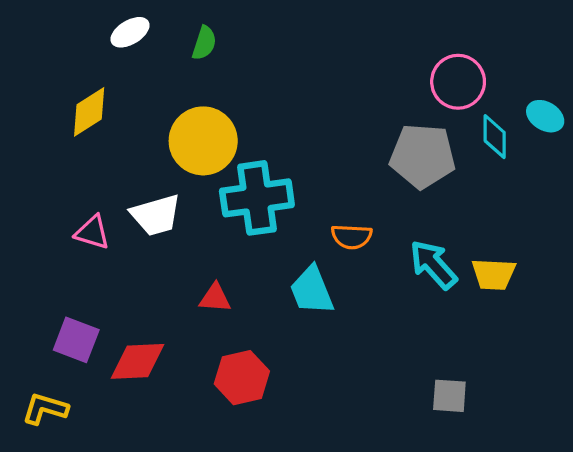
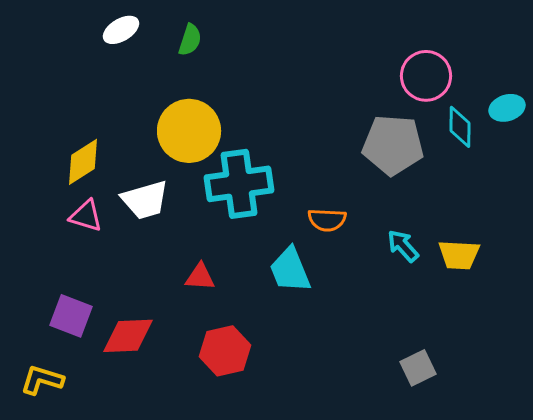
yellow diamond: (89, 112) -> (83, 162), moved
cyan ellipse: (545, 116) -> (507, 108), turned -48
cyan arrow: (433, 265) -> (403, 246), size x0.7
gray square: (449, 396) -> (418, 368), turned -30

